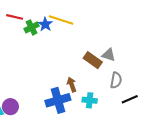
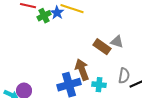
gray semicircle: (116, 80) -> (124, 76), moved
brown arrow: (72, 84) -> (82, 70), size x1.5

